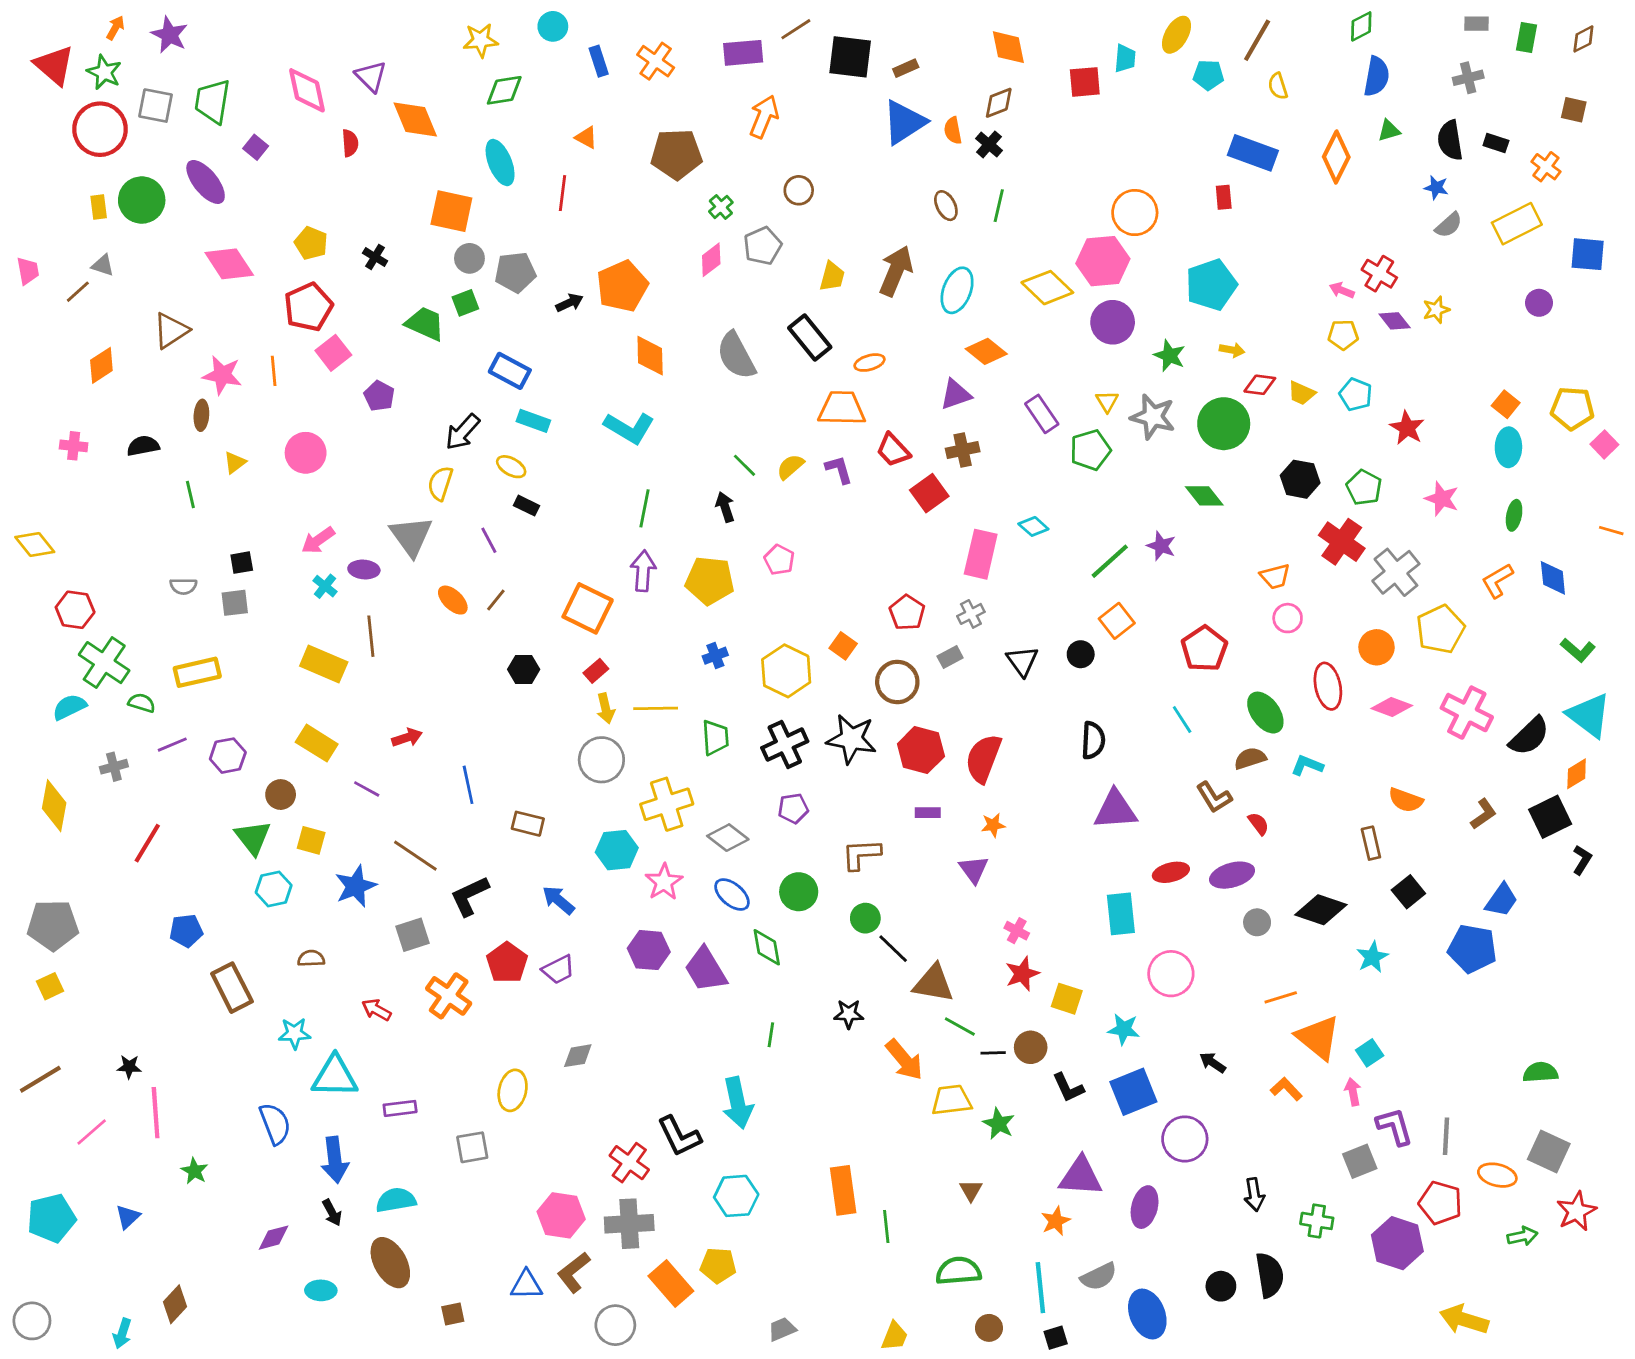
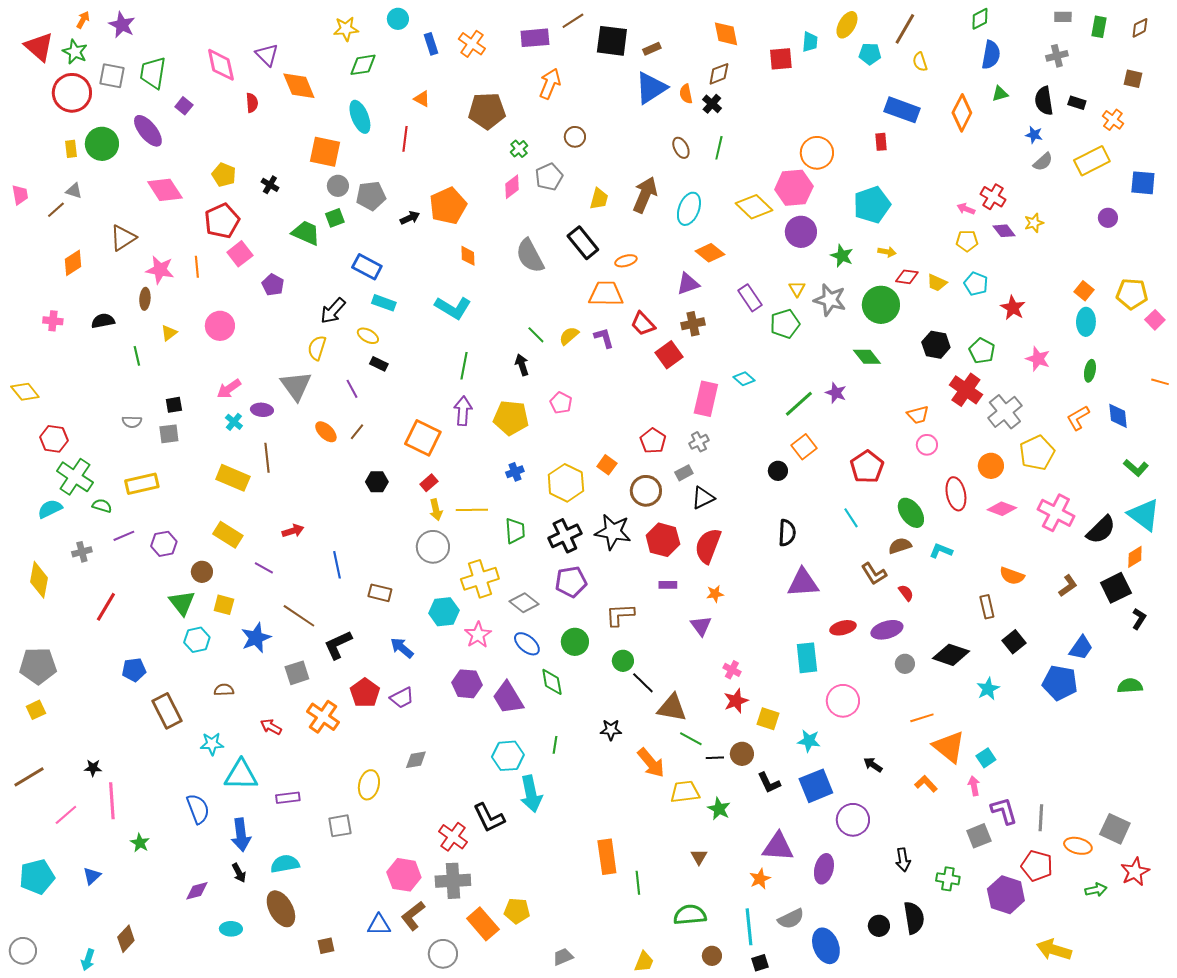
orange diamond: (650, 356) -> (468, 256), size x0.7
black triangle: (1022, 661) -> (703, 498), moved, turned 40
purple pentagon: (793, 808) -> (571, 582), size x1.4
green semicircle: (1540, 1072) -> (1130, 686), moved
cyan hexagon: (736, 1196) -> (508, 756), moved

